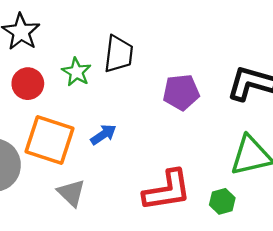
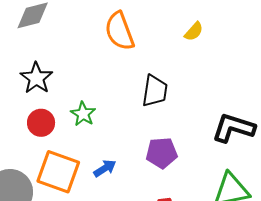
black trapezoid: (119, 54) -> (155, 91), moved
purple pentagon: (181, 92) -> (162, 153), moved

